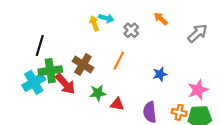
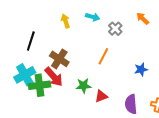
yellow arrow: (94, 23) -> (65, 21), moved
brown cross: (83, 65) -> (59, 59), moved
green cross: (50, 71) -> (39, 85), moved
red triangle: (117, 104) -> (101, 96), turned -32

